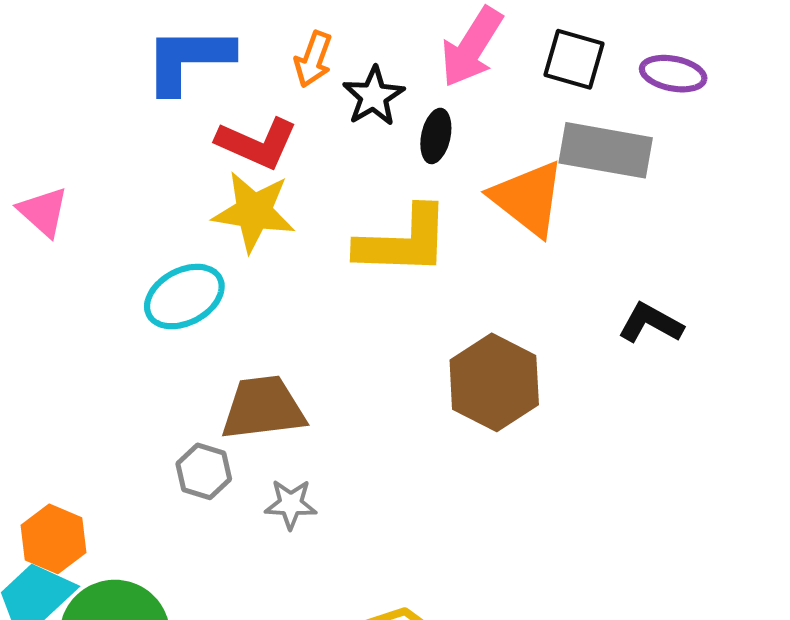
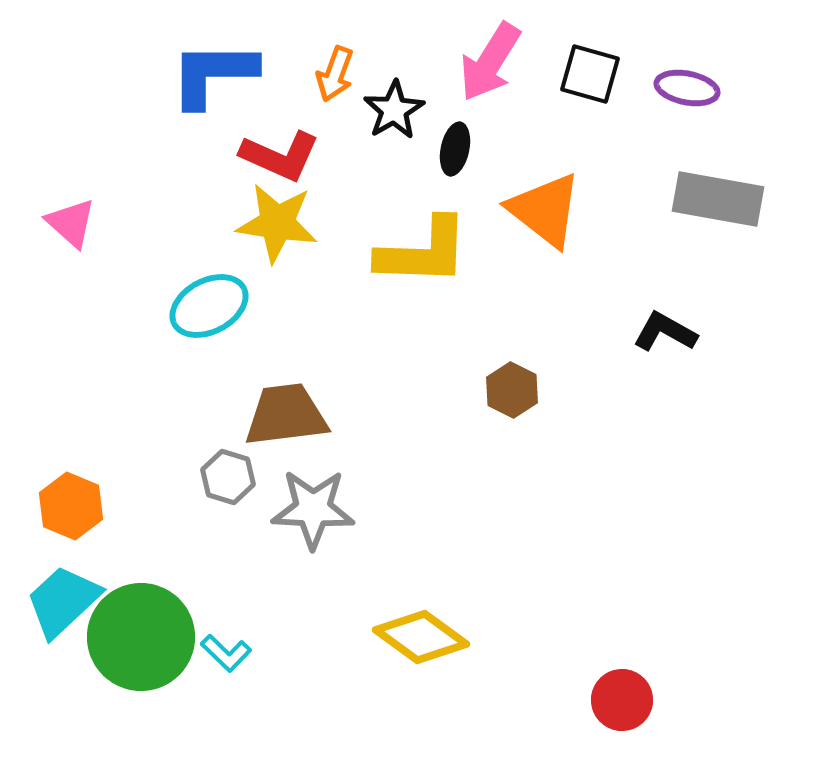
gray rectangle: (606, 150) -> (718, 199), moved
brown hexagon: (494, 382) -> (512, 390), size x0.6
gray star: (291, 504) -> (313, 509), size x1.6
orange hexagon: (53, 539) -> (71, 506), moved

